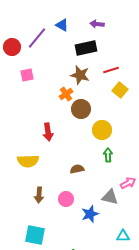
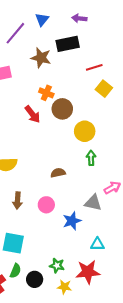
blue triangle: (62, 25) -> (42, 19), turned 40
brown star: (80, 75) -> (41, 58), moved
orange cross: (66, 94) -> (46, 93), turned -32
red arrow: (48, 132) -> (32, 114), moved, turned -30
cyan triangle: (123, 236) -> (97, 244), moved

